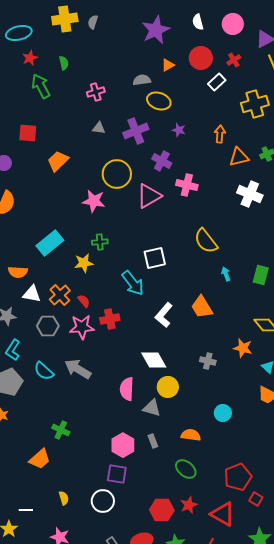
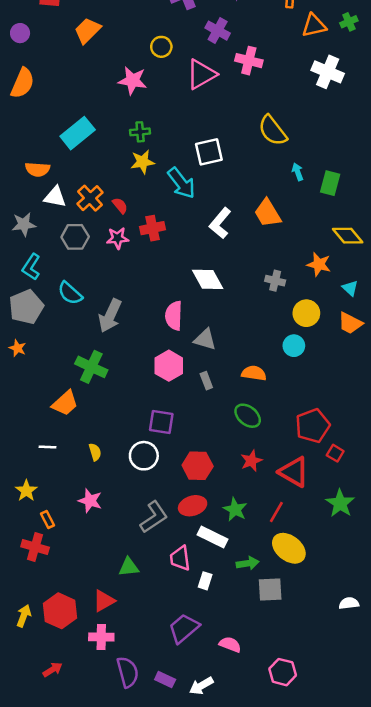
yellow circle: (117, 174) -> (161, 47), size x0.6
yellow star: (84, 263) -> (143, 162), moved
green rectangle: (261, 275) -> (330, 183), moved
pink star: (82, 327) -> (118, 238), size x0.7
gray arrow: (78, 369) -> (110, 316), moved, turned -96
yellow circle: (168, 387) -> (306, 313), moved
green cross: (61, 430) -> (91, 367), size x1.4
pink hexagon: (123, 445) -> (169, 366), moved
white line: (26, 510) -> (48, 447), moved
red hexagon: (162, 510) -> (198, 466), moved

